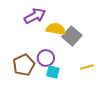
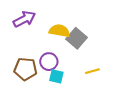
purple arrow: (35, 16) -> (24, 19), moved
brown pentagon: (24, 65) -> (25, 69), turned 30

